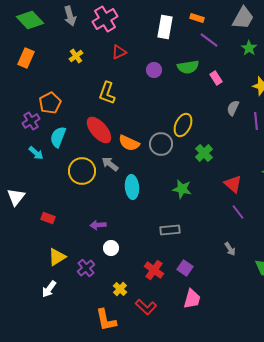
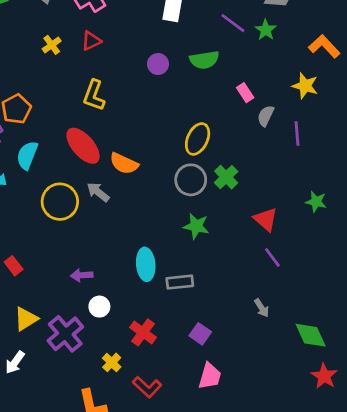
green star: (249, 48) -> (266, 30), moved
red triangle: (119, 52) -> (91, 41), moved
pink rectangle: (216, 78) -> (245, 93), moved
gray circle: (161, 144) -> (191, 180), moved
cyan ellipse: (132, 187) -> (146, 264), moved
red rectangle: (48, 218) -> (14, 266), turned 32
purple cross: (86, 268) -> (65, 334), size x1.5
red cross: (154, 270) -> (143, 332), moved

